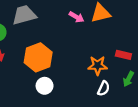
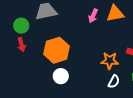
pink arrow: (76, 17) -> (93, 16), turned 80

